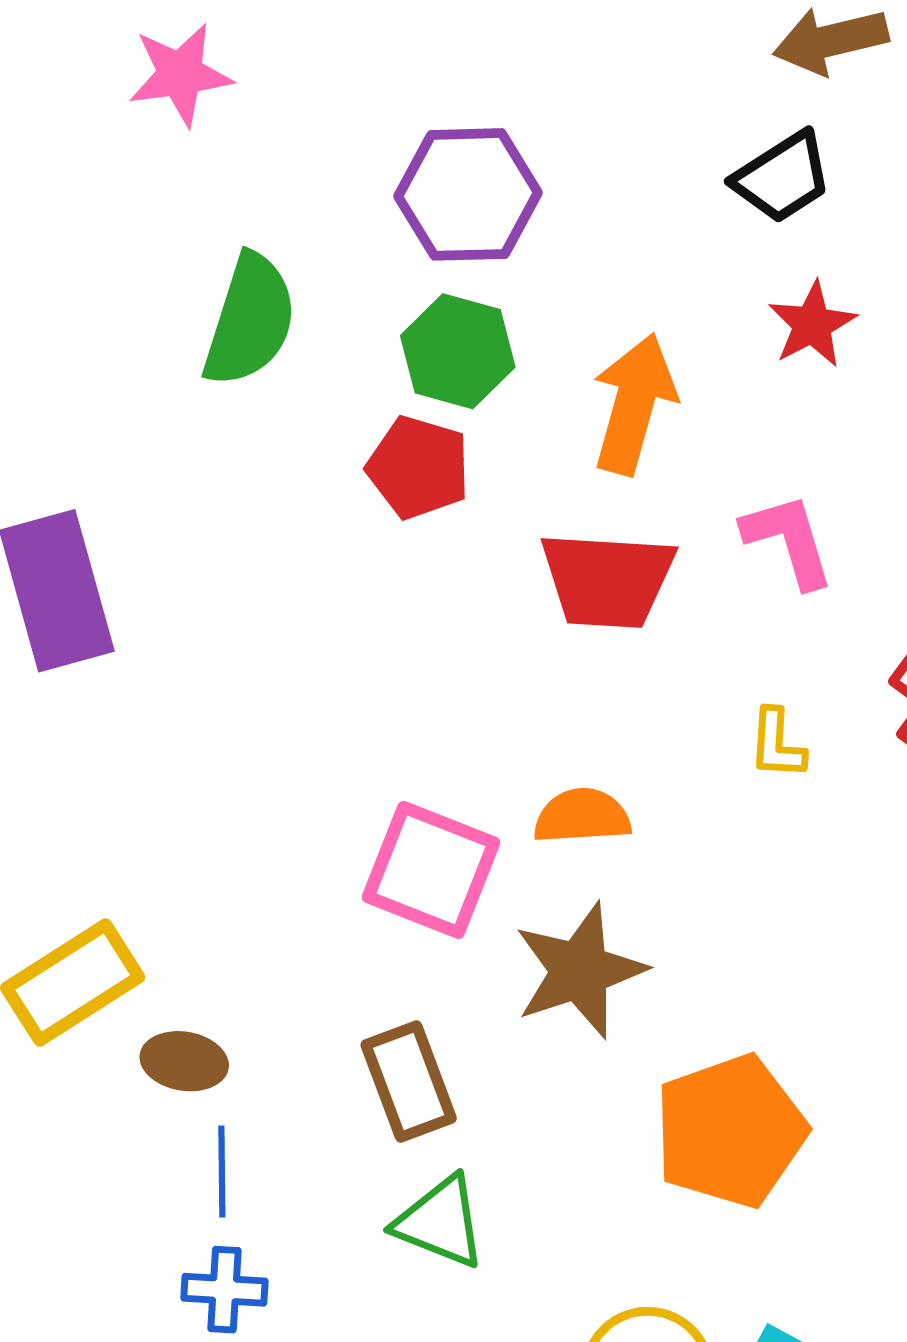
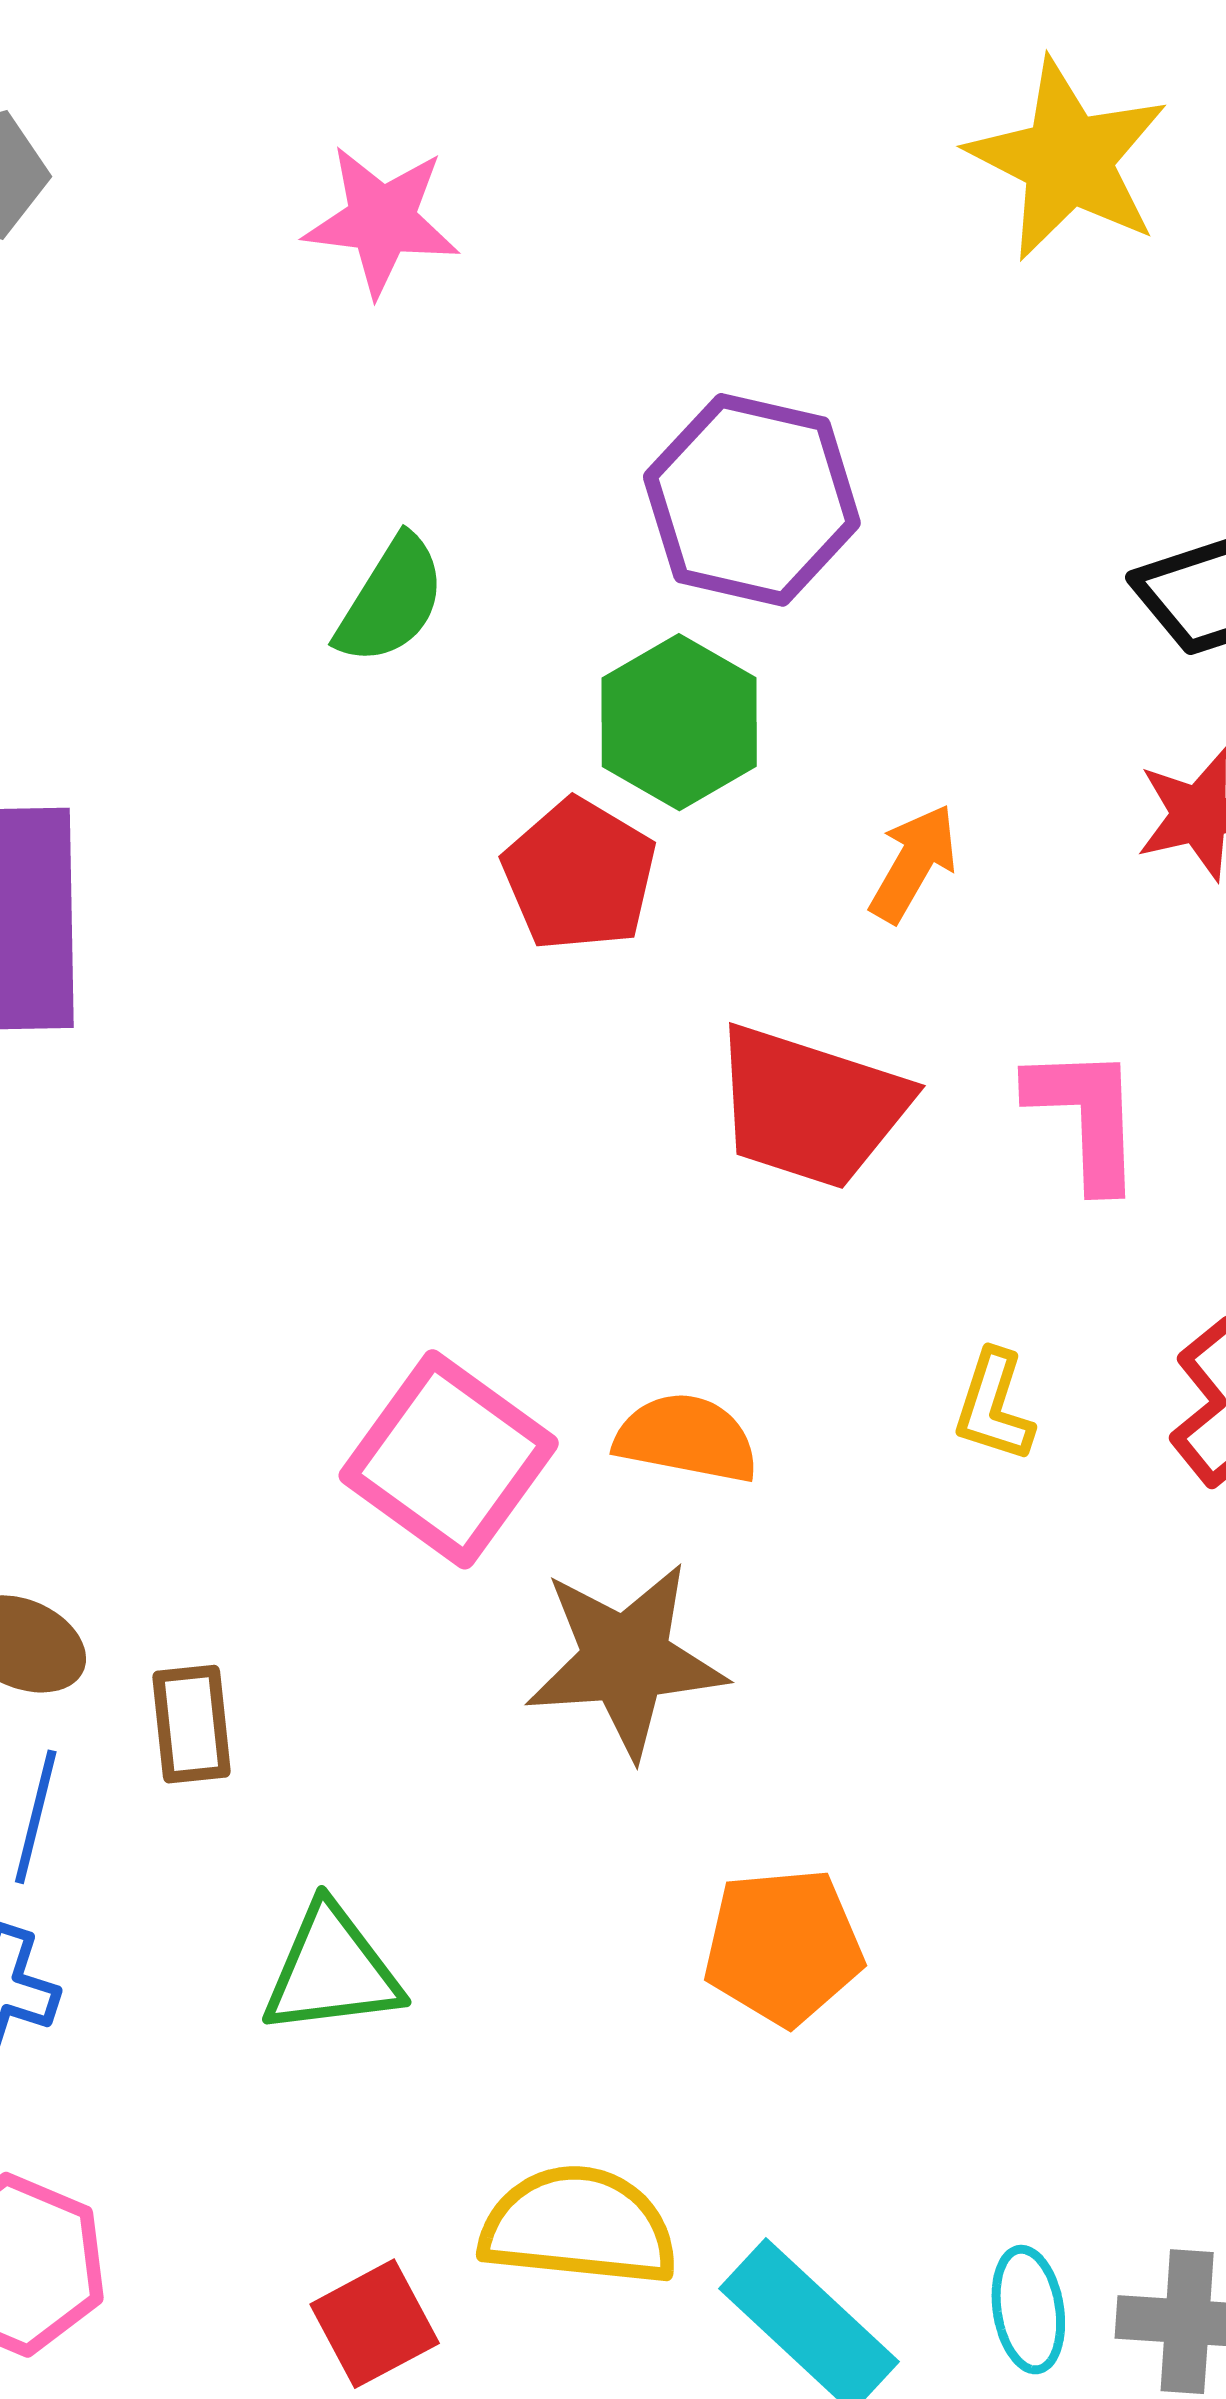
green semicircle: (250, 320) -> (391, 600), size x0.7
orange arrow: (634, 404) -> (913, 863), size x0.6
brown rectangle: (409, 1081) -> (192, 1724), moved, size x0.7
orange pentagon: (730, 1131) -> (783, 1947), size x0.7
green triangle: (440, 1222) -> (332, 1971), turned -43

